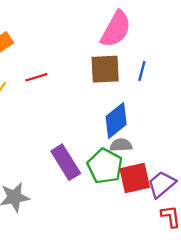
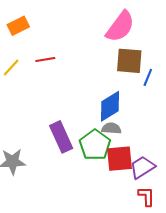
brown square: (105, 69) -> (129, 61), moved
blue line: (142, 71) -> (148, 77), moved

